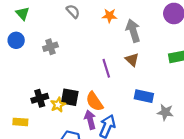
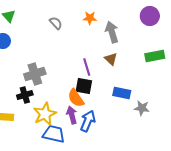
gray semicircle: (73, 11) -> (56, 23), moved
gray cross: (50, 47) -> (35, 74), moved, size x1.5
black square: (70, 97) -> (84, 86), moved
yellow star: (58, 105) -> (45, 114), moved, size x1.6

